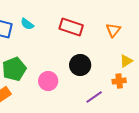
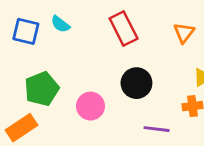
red rectangle: (71, 27) -> (124, 28), turned 45
purple line: (94, 97) -> (157, 129), turned 42

